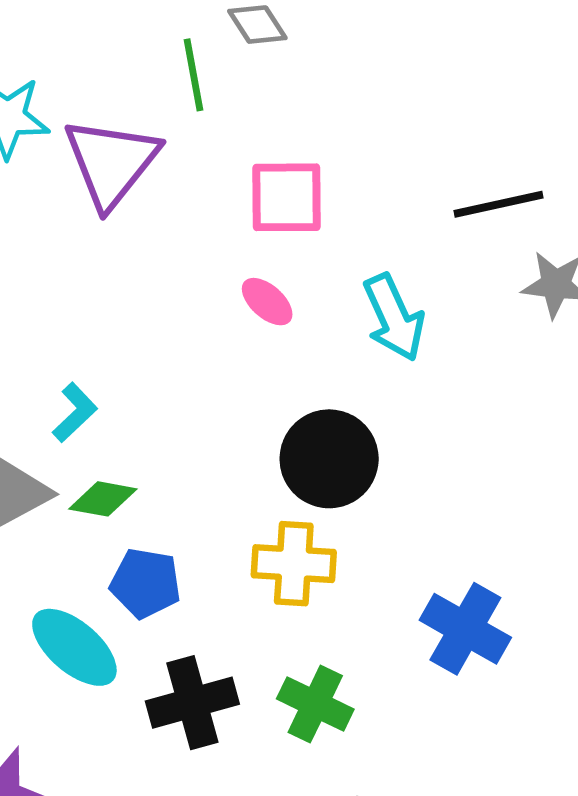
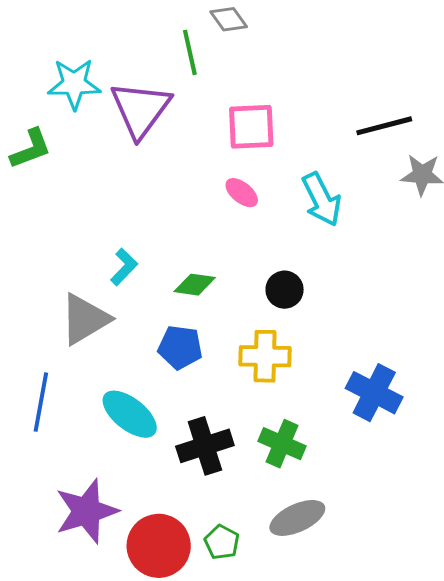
black circle: (329, 459) -> (285, 290), size x0.6
green diamond: (103, 499) -> (195, 285), moved
blue pentagon: (146, 583) -> (180, 347), moved

